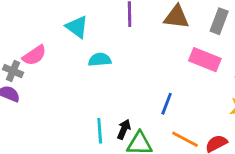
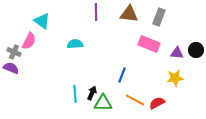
cyan triangle: (77, 27) -> (42, 21), moved
pink semicircle: (34, 55) -> (29, 41), turned -30

